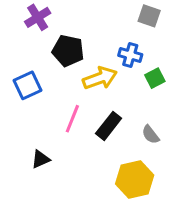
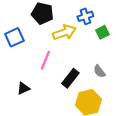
blue cross: (130, 55) -> (85, 16), turned -35
black rectangle: (109, 126) -> (70, 78), moved

